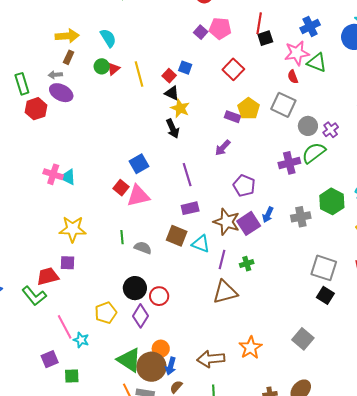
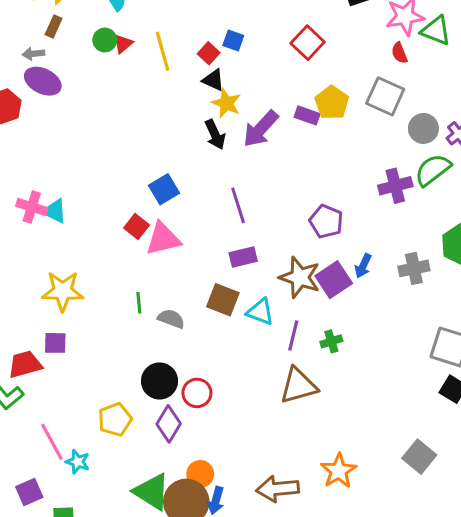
purple arrow: (223, 148) -> (261, 129), moved, size x1.5

